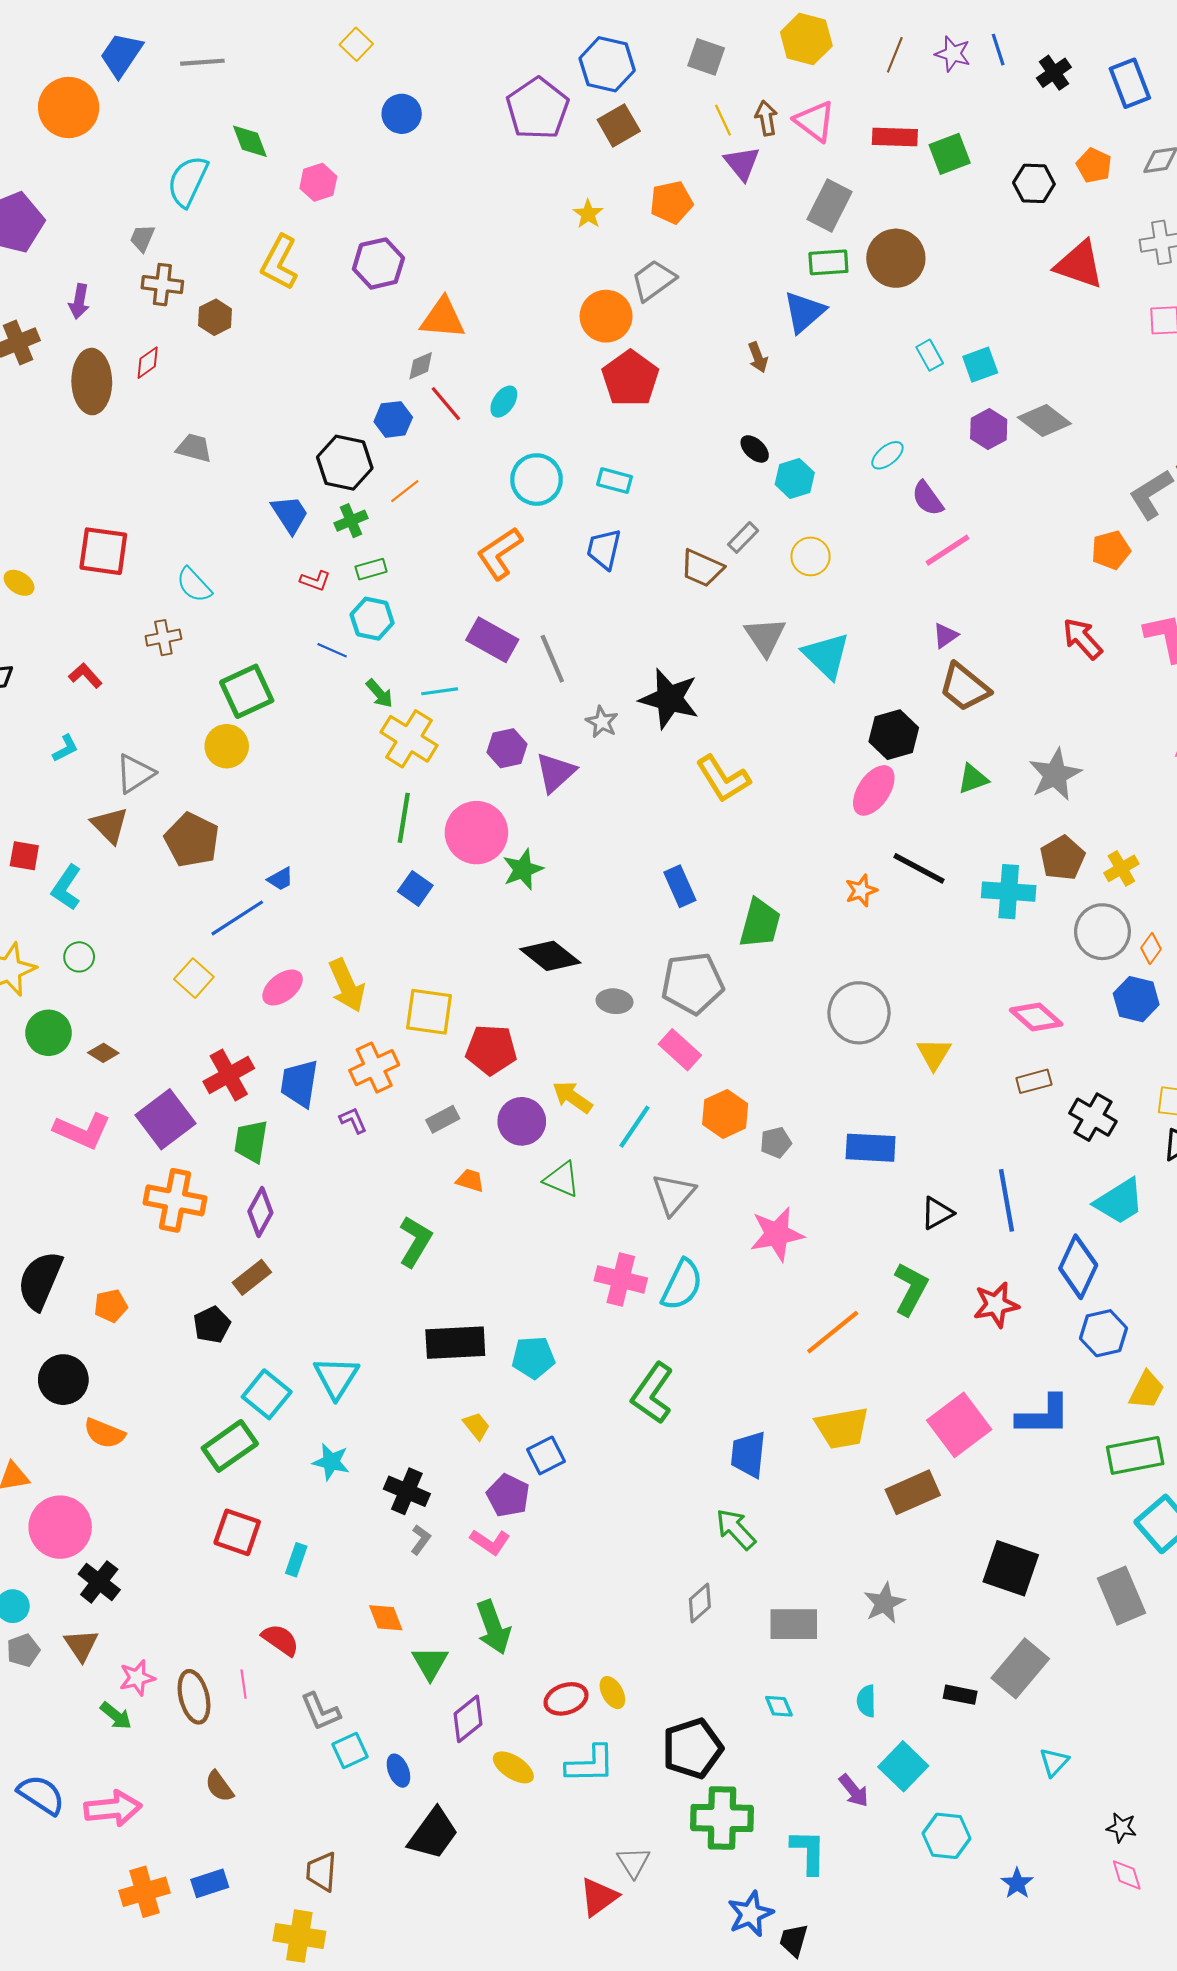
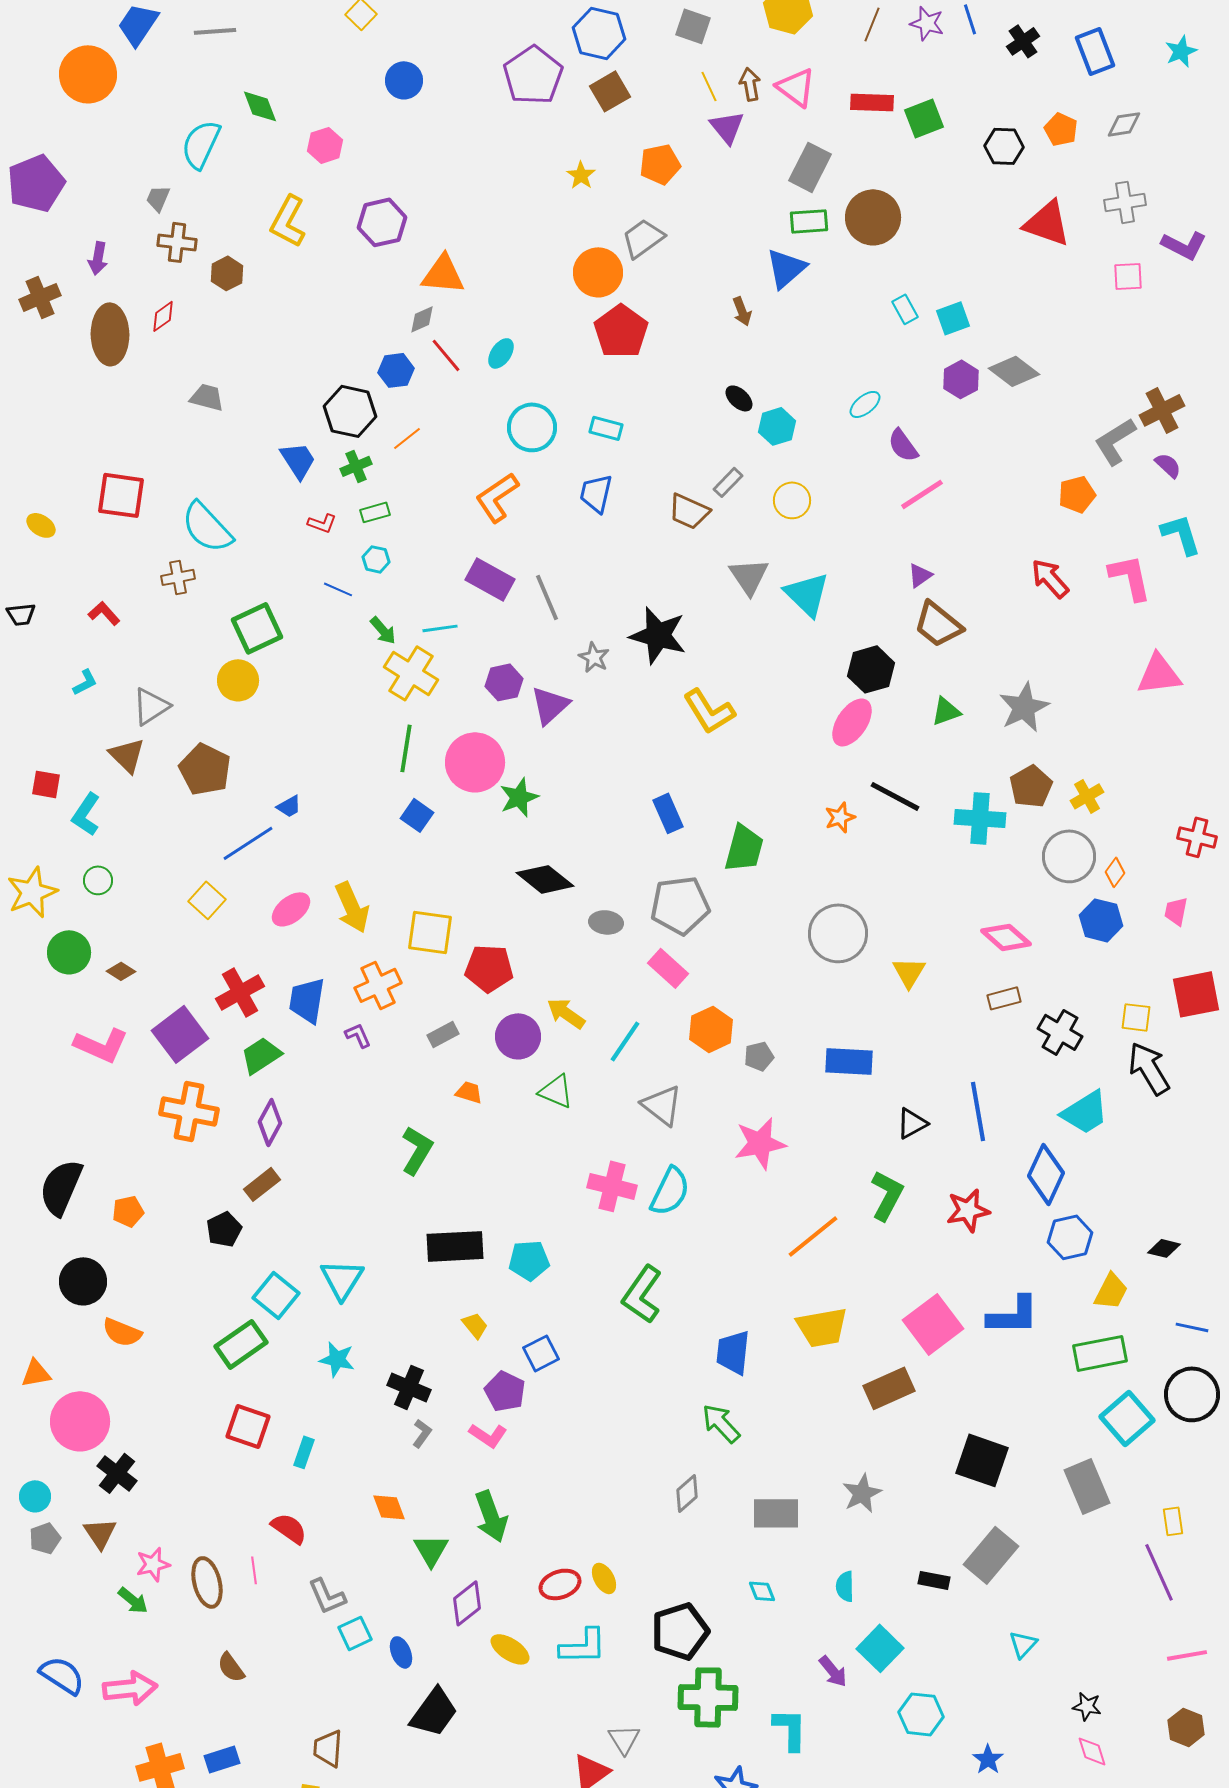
cyan semicircle: (194, 585) -> (207, 527), size x1.5
cyan hexagon: (372, 619) -> (376, 559), size x0.7
green trapezoid: (251, 1141) -> (261, 1055), turned 48
gray triangle: (674, 1194) -> (662, 1105), turned -33

